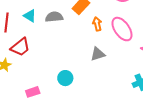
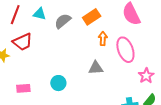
cyan triangle: (30, 16) -> (39, 14), turned -32
gray semicircle: (54, 17) -> (63, 21), turned -48

